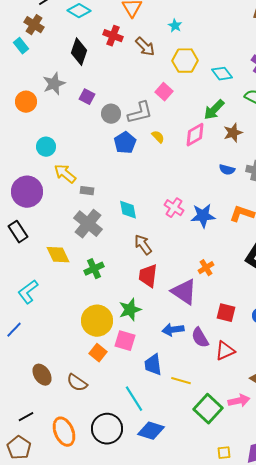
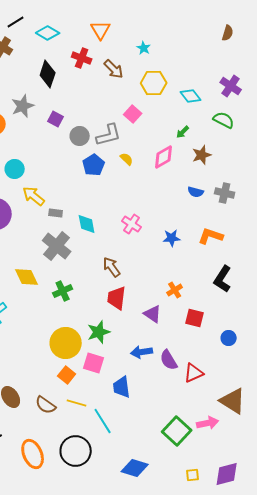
green arrow: (214, 110) -> (183, 132), size x0.6
pink cross: (174, 208) -> (132, 224), moved
cyan diamond: (128, 210) -> (87, 224), moved
blue star: (203, 216) -> (172, 238), size x0.7
purple triangle: (184, 292) -> (153, 314), size x0.7
red square: (226, 313) -> (195, 318), moved
yellow line: (181, 381) -> (77, 403), moved
blue diamond: (151, 431) -> (135, 468), moved

